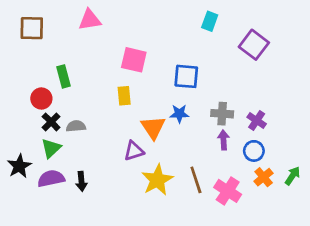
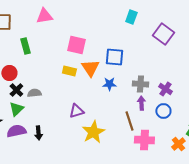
green rectangle: (63, 76) -> (25, 46), moved
yellow rectangle: (124, 96) -> (69, 71), turned -72
orange triangle: (153, 127) -> (90, 68), moved
orange cross: (264, 177) -> (178, 144), moved
brown line: (196, 180) -> (129, 121), moved
pink cross: (228, 191) -> (144, 140), turned -30

